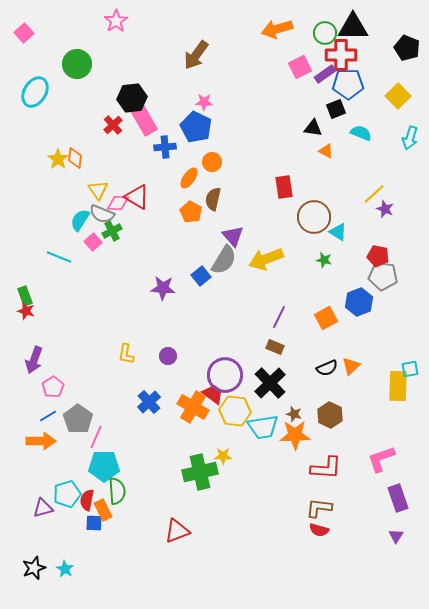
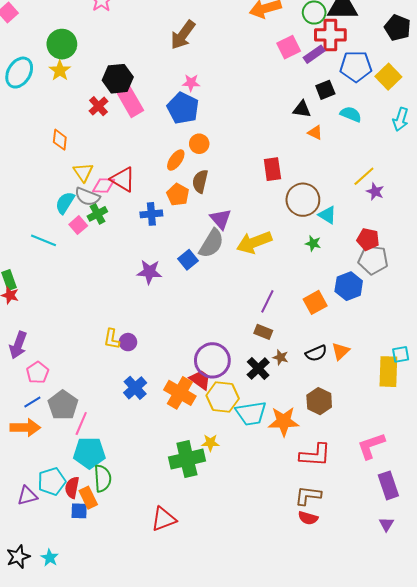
blue pentagon: (348, 84) -> (356, 66), moved
blue cross: (165, 147) -> (151, 214), moved
yellow star: (58, 159) -> (60, 71), moved
purple circle: (168, 356) -> (128, 342), moved
black cross: (270, 383) -> (258, 369), size x0.7
brown star: (294, 414) -> (281, 357), moved

